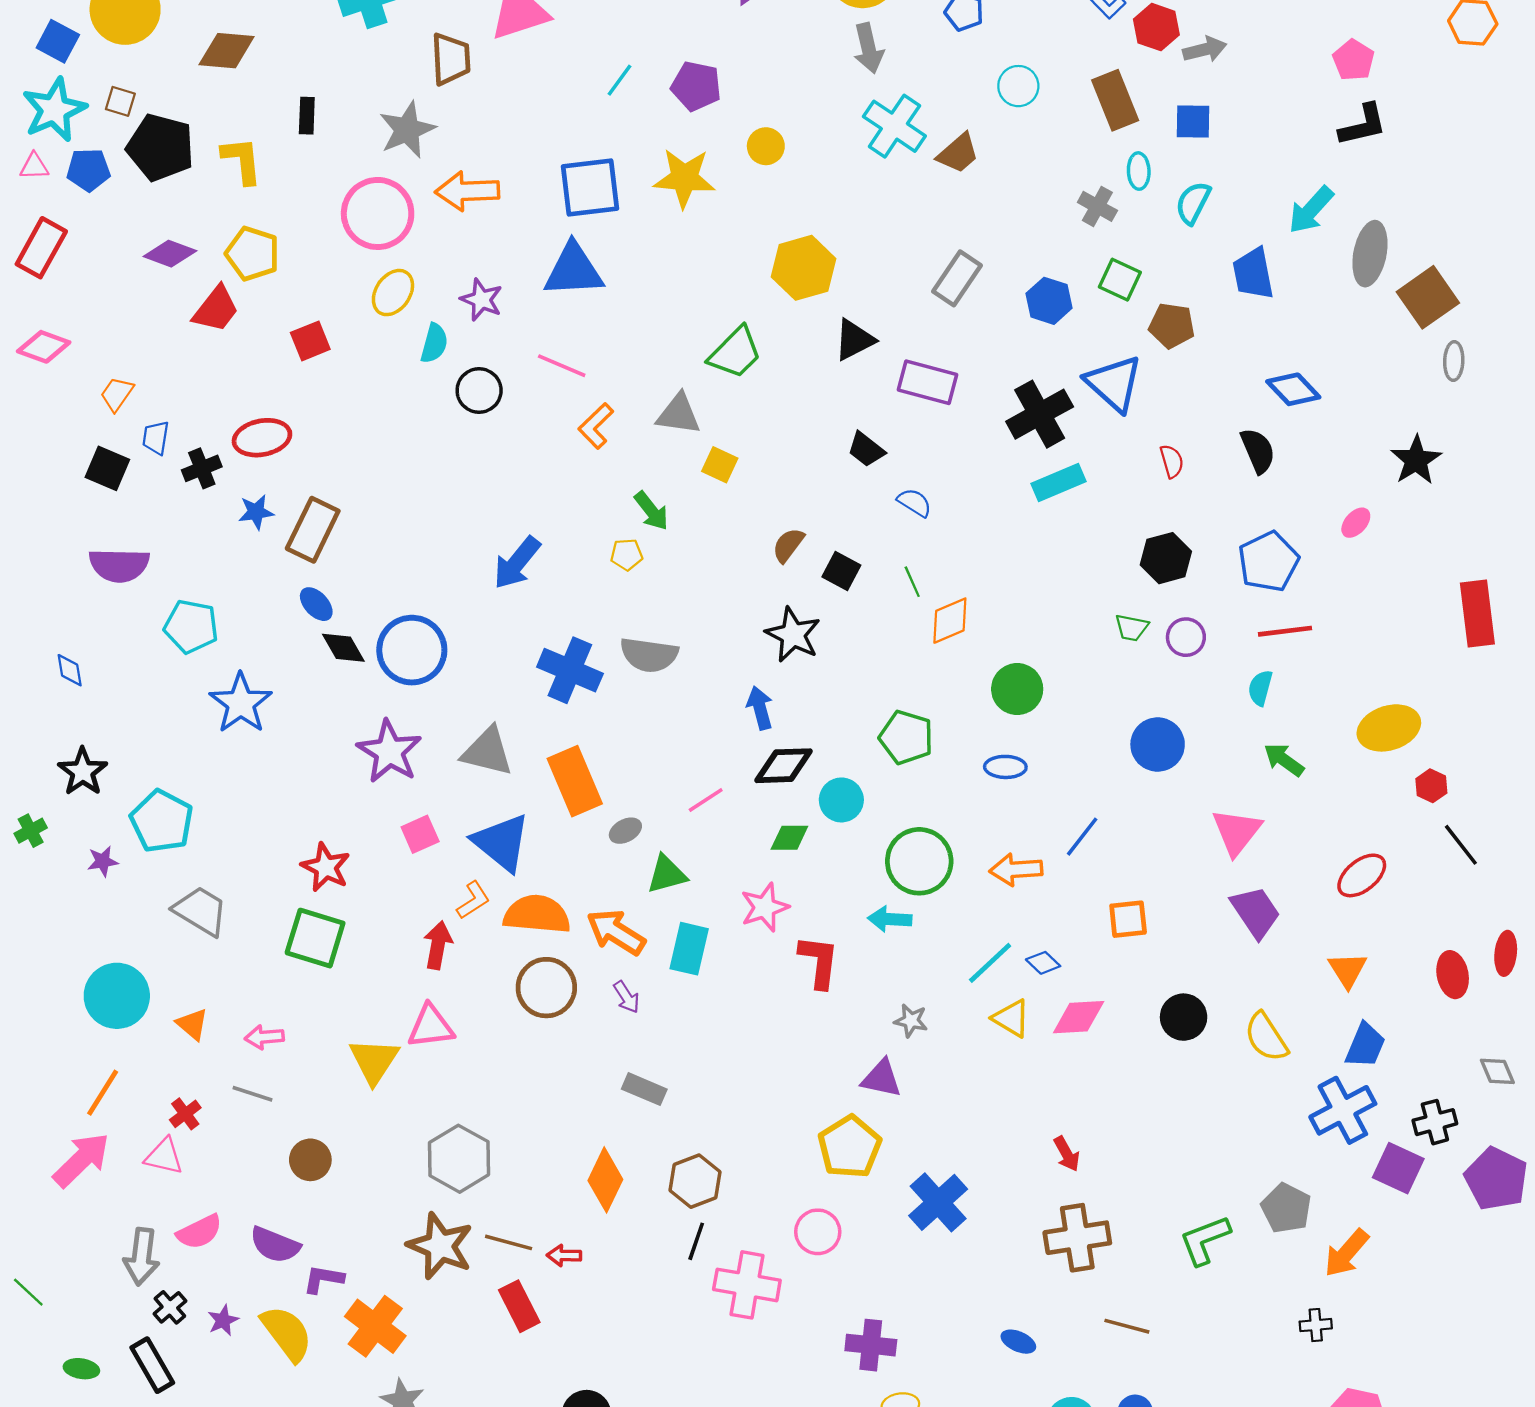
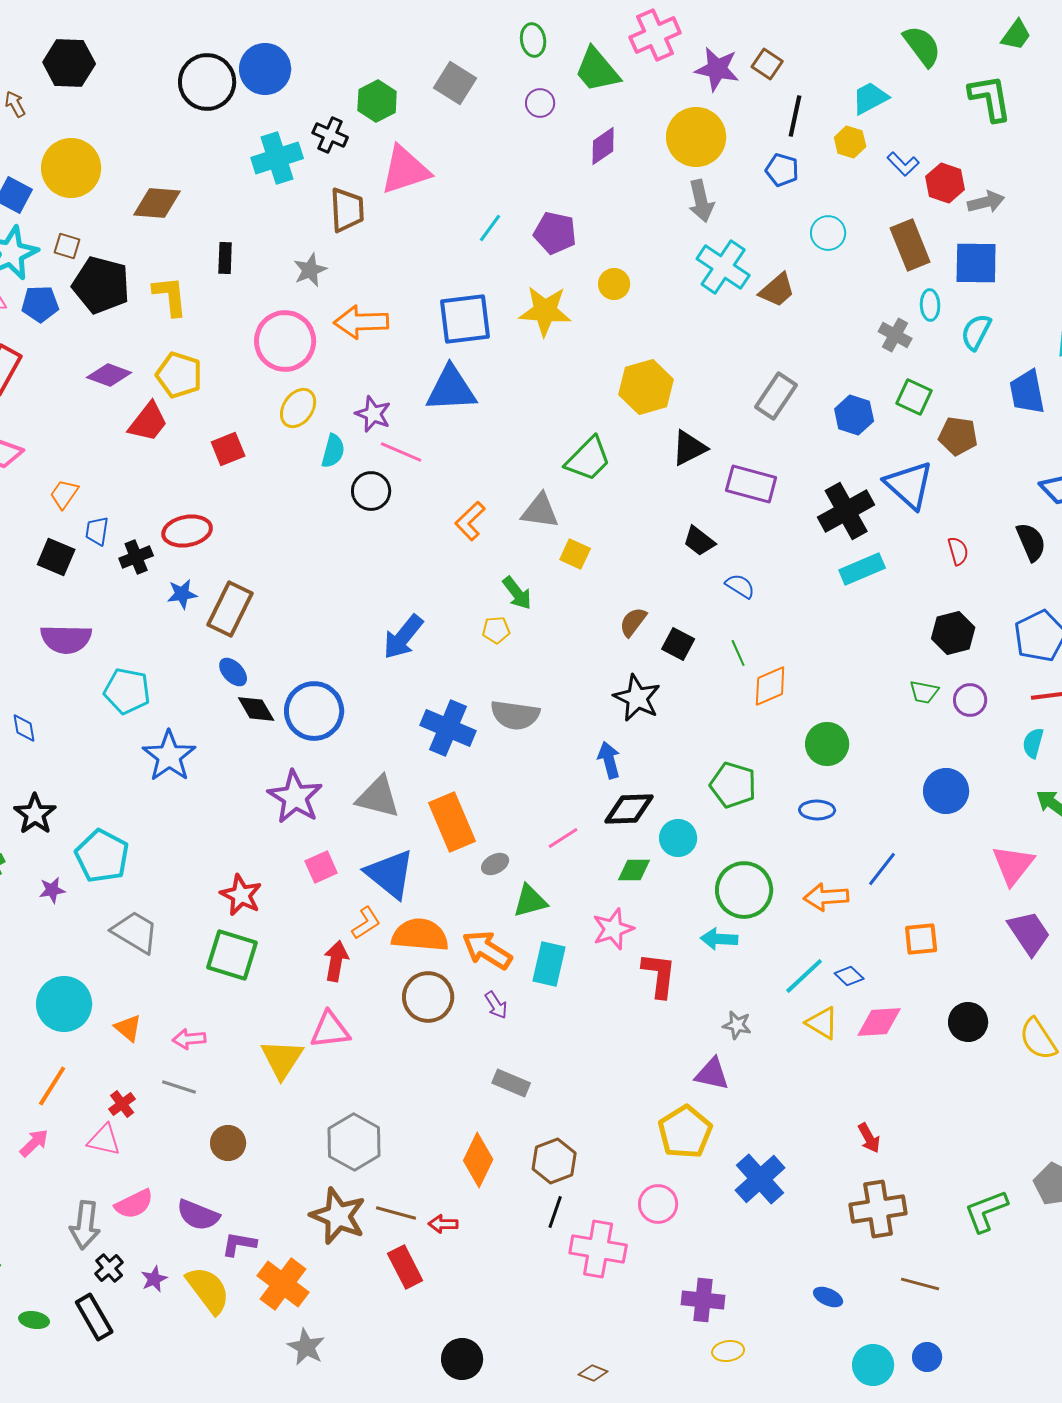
blue square: (1193, 121) -> (976, 263), size x1.4
gray star: (407, 130) -> (310, 270), size x0.7
pink line: (562, 366) -> (401, 452), moved
pink arrow: (81, 1160) -> (34, 1143), size x0.6

